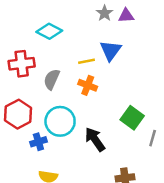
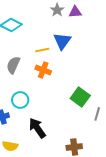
cyan circle: (60, 121) -> (20, 100), size x0.7
black arrow: (95, 139) -> (37, 128), moved

